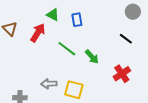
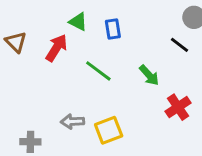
black line: (126, 39) -> (179, 45), moved
green arrow: (92, 57) -> (149, 75), moved
yellow square: (74, 90) -> (109, 130), turned -36

